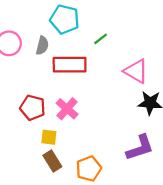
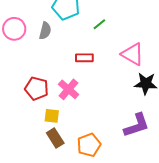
red rectangle: (70, 65) -> (84, 58), moved, size x0.6

